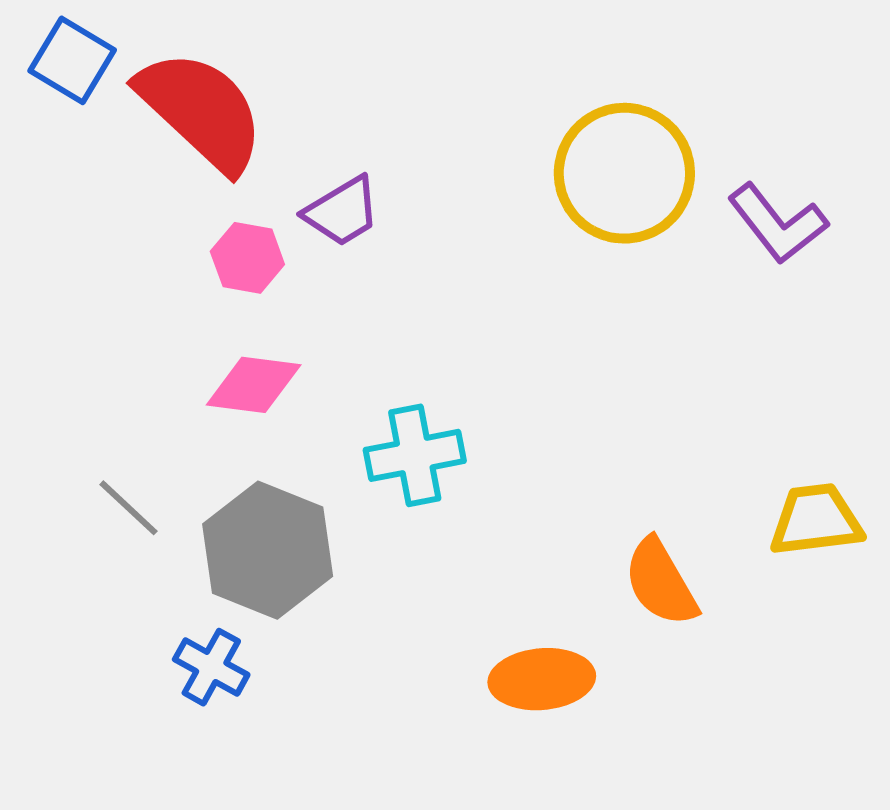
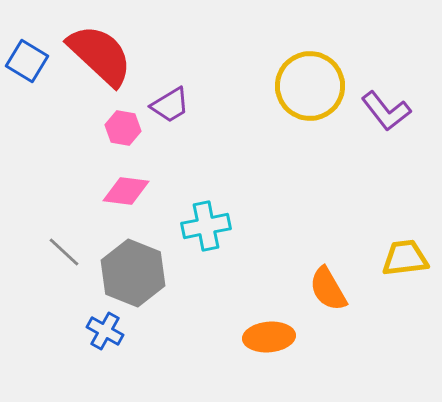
blue square: (72, 60) -> (27, 61), moved

